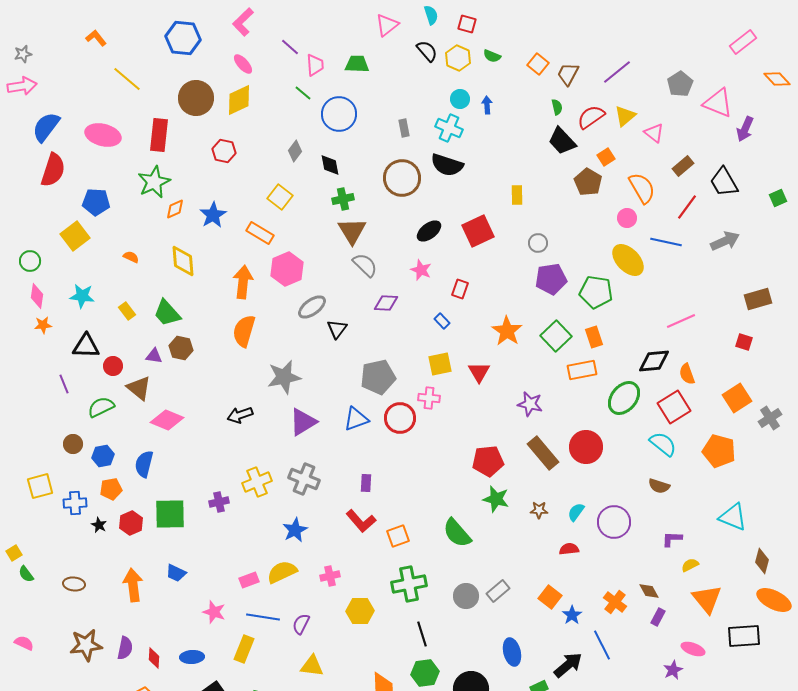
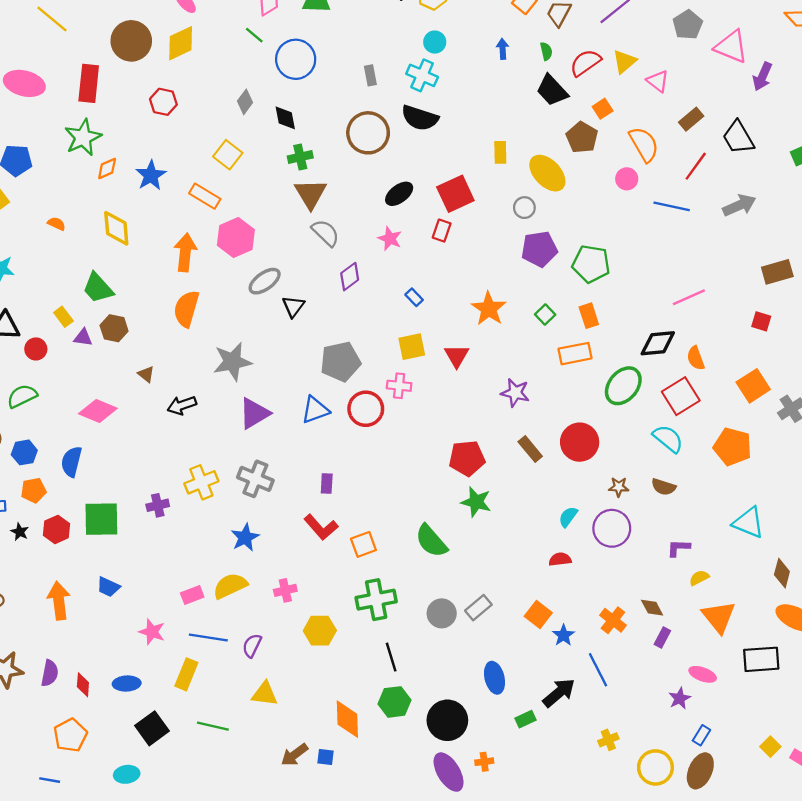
blue arrow: (487, 105) -> (503, 49), moved
yellow ellipse: (628, 260) -> (547, 173), moved
red rectangle: (460, 289) -> (442, 231), moved
purple diamond: (386, 303) -> (350, 277), turned -40
yellow rectangle: (127, 311) -> (63, 317), moved
green square: (556, 336) -> (545, 314), size x0.6
brown triangle: (139, 388) -> (146, 374), moved, size x0.6
brown rectangle: (543, 453) -> (530, 449), size x0.7
brown star: (539, 510) -> (619, 487), moved

